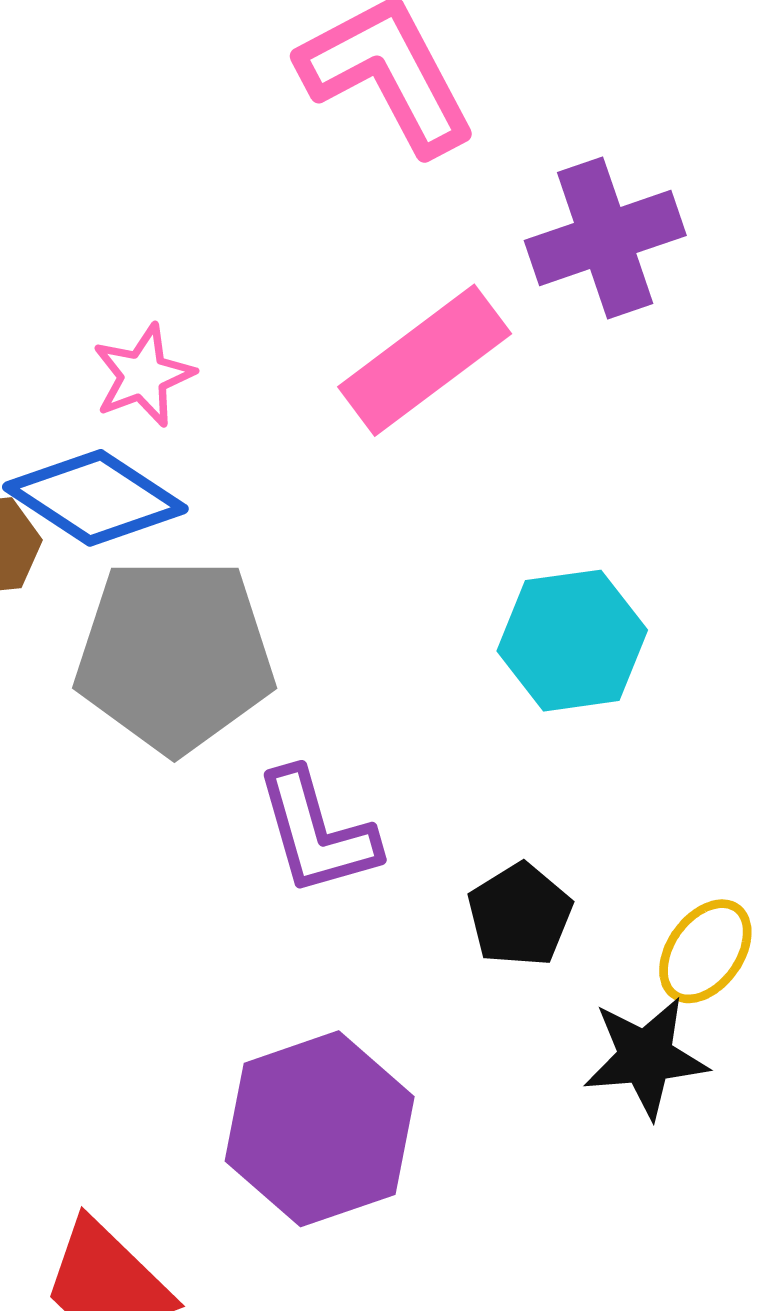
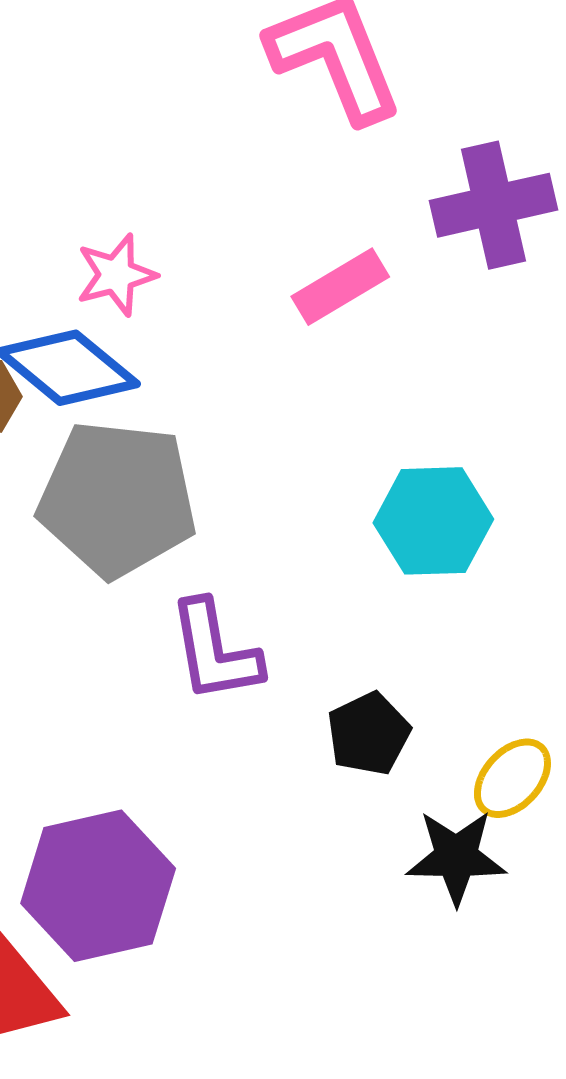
pink rectangle: (425, 360) -> (340, 287), size x0.7
purple hexagon: (320, 1129) -> (98, 886), moved

